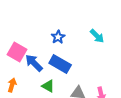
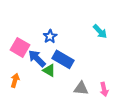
blue star: (58, 37) -> (50, 36), moved
green triangle: (48, 86) -> (49, 70), moved

